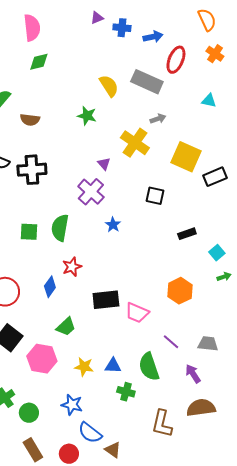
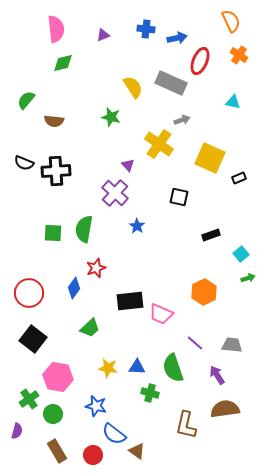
purple triangle: (97, 18) -> (103, 35), moved
black rectangle: (215, 177) -> (239, 178), size x0.6
pink hexagon: (42, 359) -> (58, 377), moved

